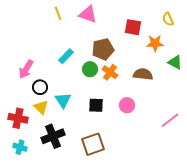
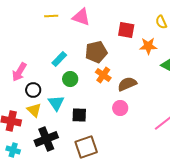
yellow line: (58, 13) -> (51, 16), turned -72
green circle: (90, 69) -> (70, 79), moved
brown semicircle: (143, 74) -> (127, 84), moved, turned -30
black square: (96, 105) -> (79, 115), moved

